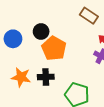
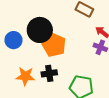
black circle: (41, 31) -> (40, 30), size x1.6

